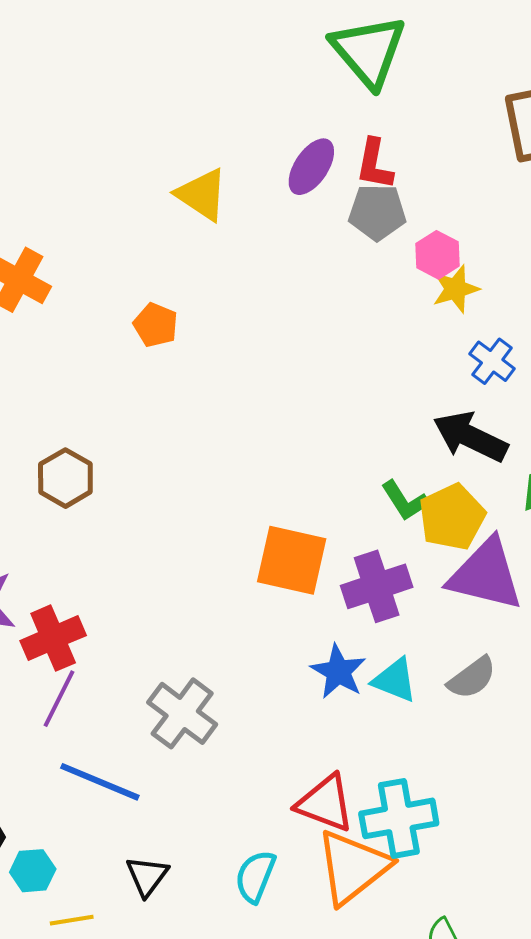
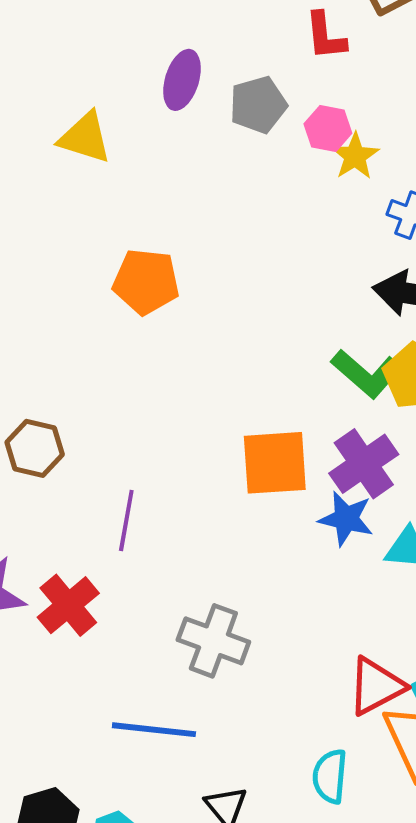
red L-shape: (374, 164) -> (325, 36), moved
orange pentagon: (156, 325) -> (146, 282), moved, size x1.5
green L-shape: (405, 501) -> (367, 374), size x1.4
blue star: (338, 672) -> (346, 519), moved
purple line: (59, 699) -> (126, 521), moved
red triangle: (325, 803) -> (376, 686), turned -32

